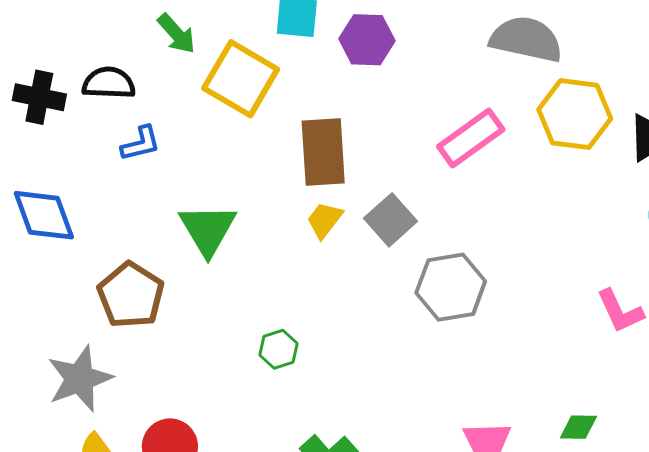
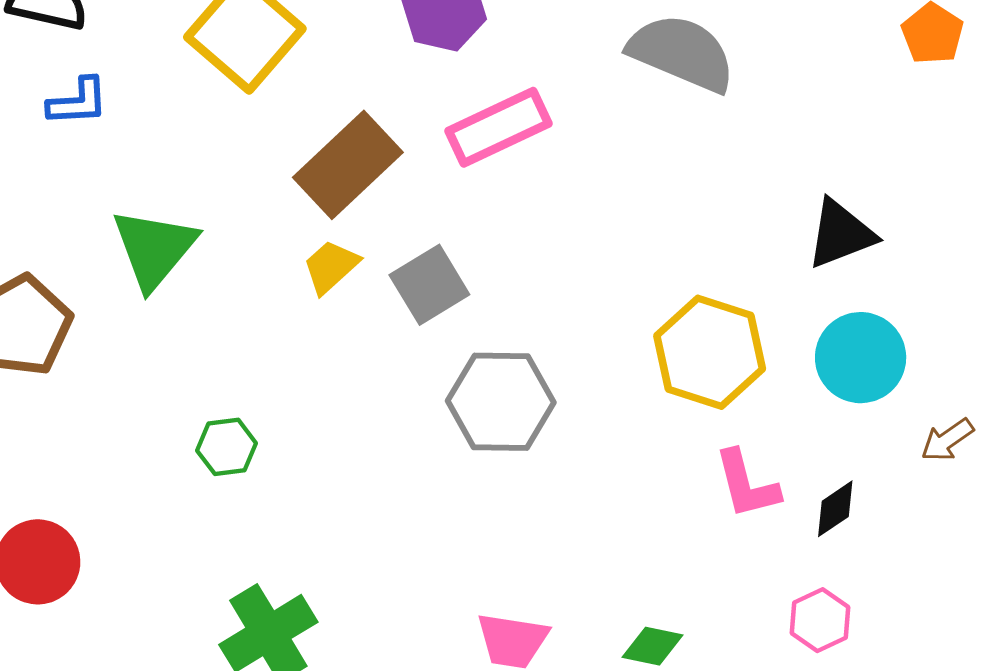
yellow hexagon: (575, 114) -> (710, 352), moved
pink rectangle: (471, 138) -> (499, 127), moved
brown rectangle: (323, 152) -> (348, 165), turned 40

